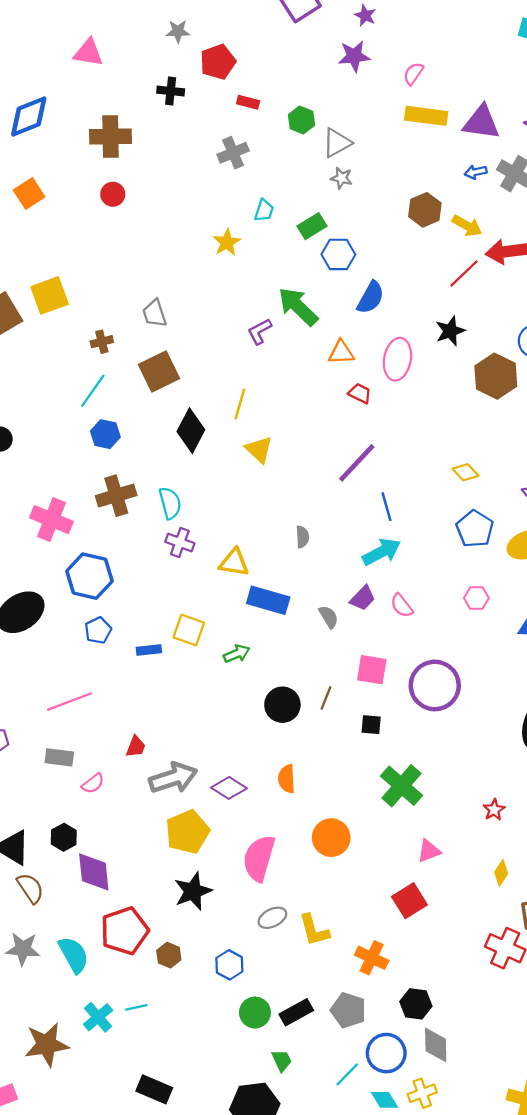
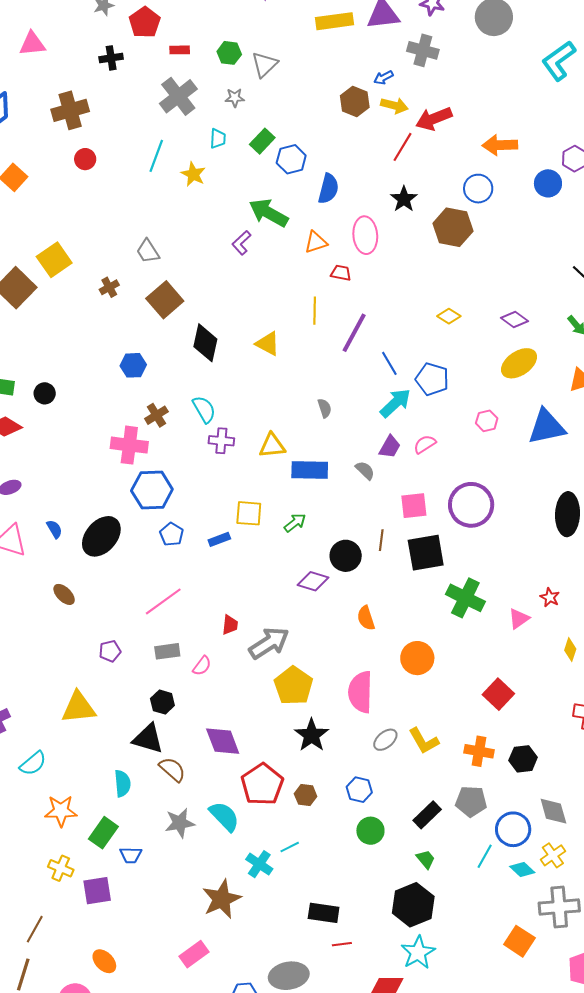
gray cross: (233, 153) -> (178, 96), size x1.4
blue arrow: (476, 172) -> (383, 78), moved
gray star: (342, 178) -> (235, 98), moved
cyan line: (93, 391) -> (156, 156), moved
yellow line: (240, 404) -> (315, 311), moved
brown cross: (116, 496) -> (156, 415), size x0.7
pink cross: (51, 520) -> (129, 445), moved
blue pentagon: (475, 529) -> (432, 379), moved
pink semicircle: (402, 606) -> (425, 444), turned 110
black square: (371, 725) -> (426, 553), size x2.0
purple diamond: (229, 788) -> (313, 581), moved
black hexagon: (64, 837) -> (162, 702), moved
pink triangle: (429, 851) -> (519, 619), moved
black hexagon: (416, 1004) -> (523, 759), moved
green circle: (255, 1013) -> (370, 831), moved

